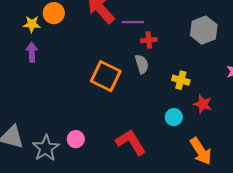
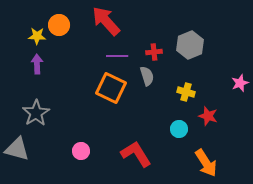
purple line: (133, 22) -> (117, 56), moved
gray hexagon: (204, 30) -> (190, 45), moved
gray star: (46, 148) -> (36, 113), moved

